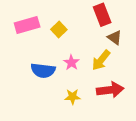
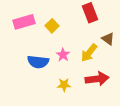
brown triangle: (115, 38) -> (108, 39), moved

